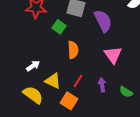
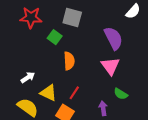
purple semicircle: (103, 21) -> (113, 38), moved
purple arrow: (102, 85) -> (103, 108), moved
green semicircle: (126, 92) -> (121, 94), moved

